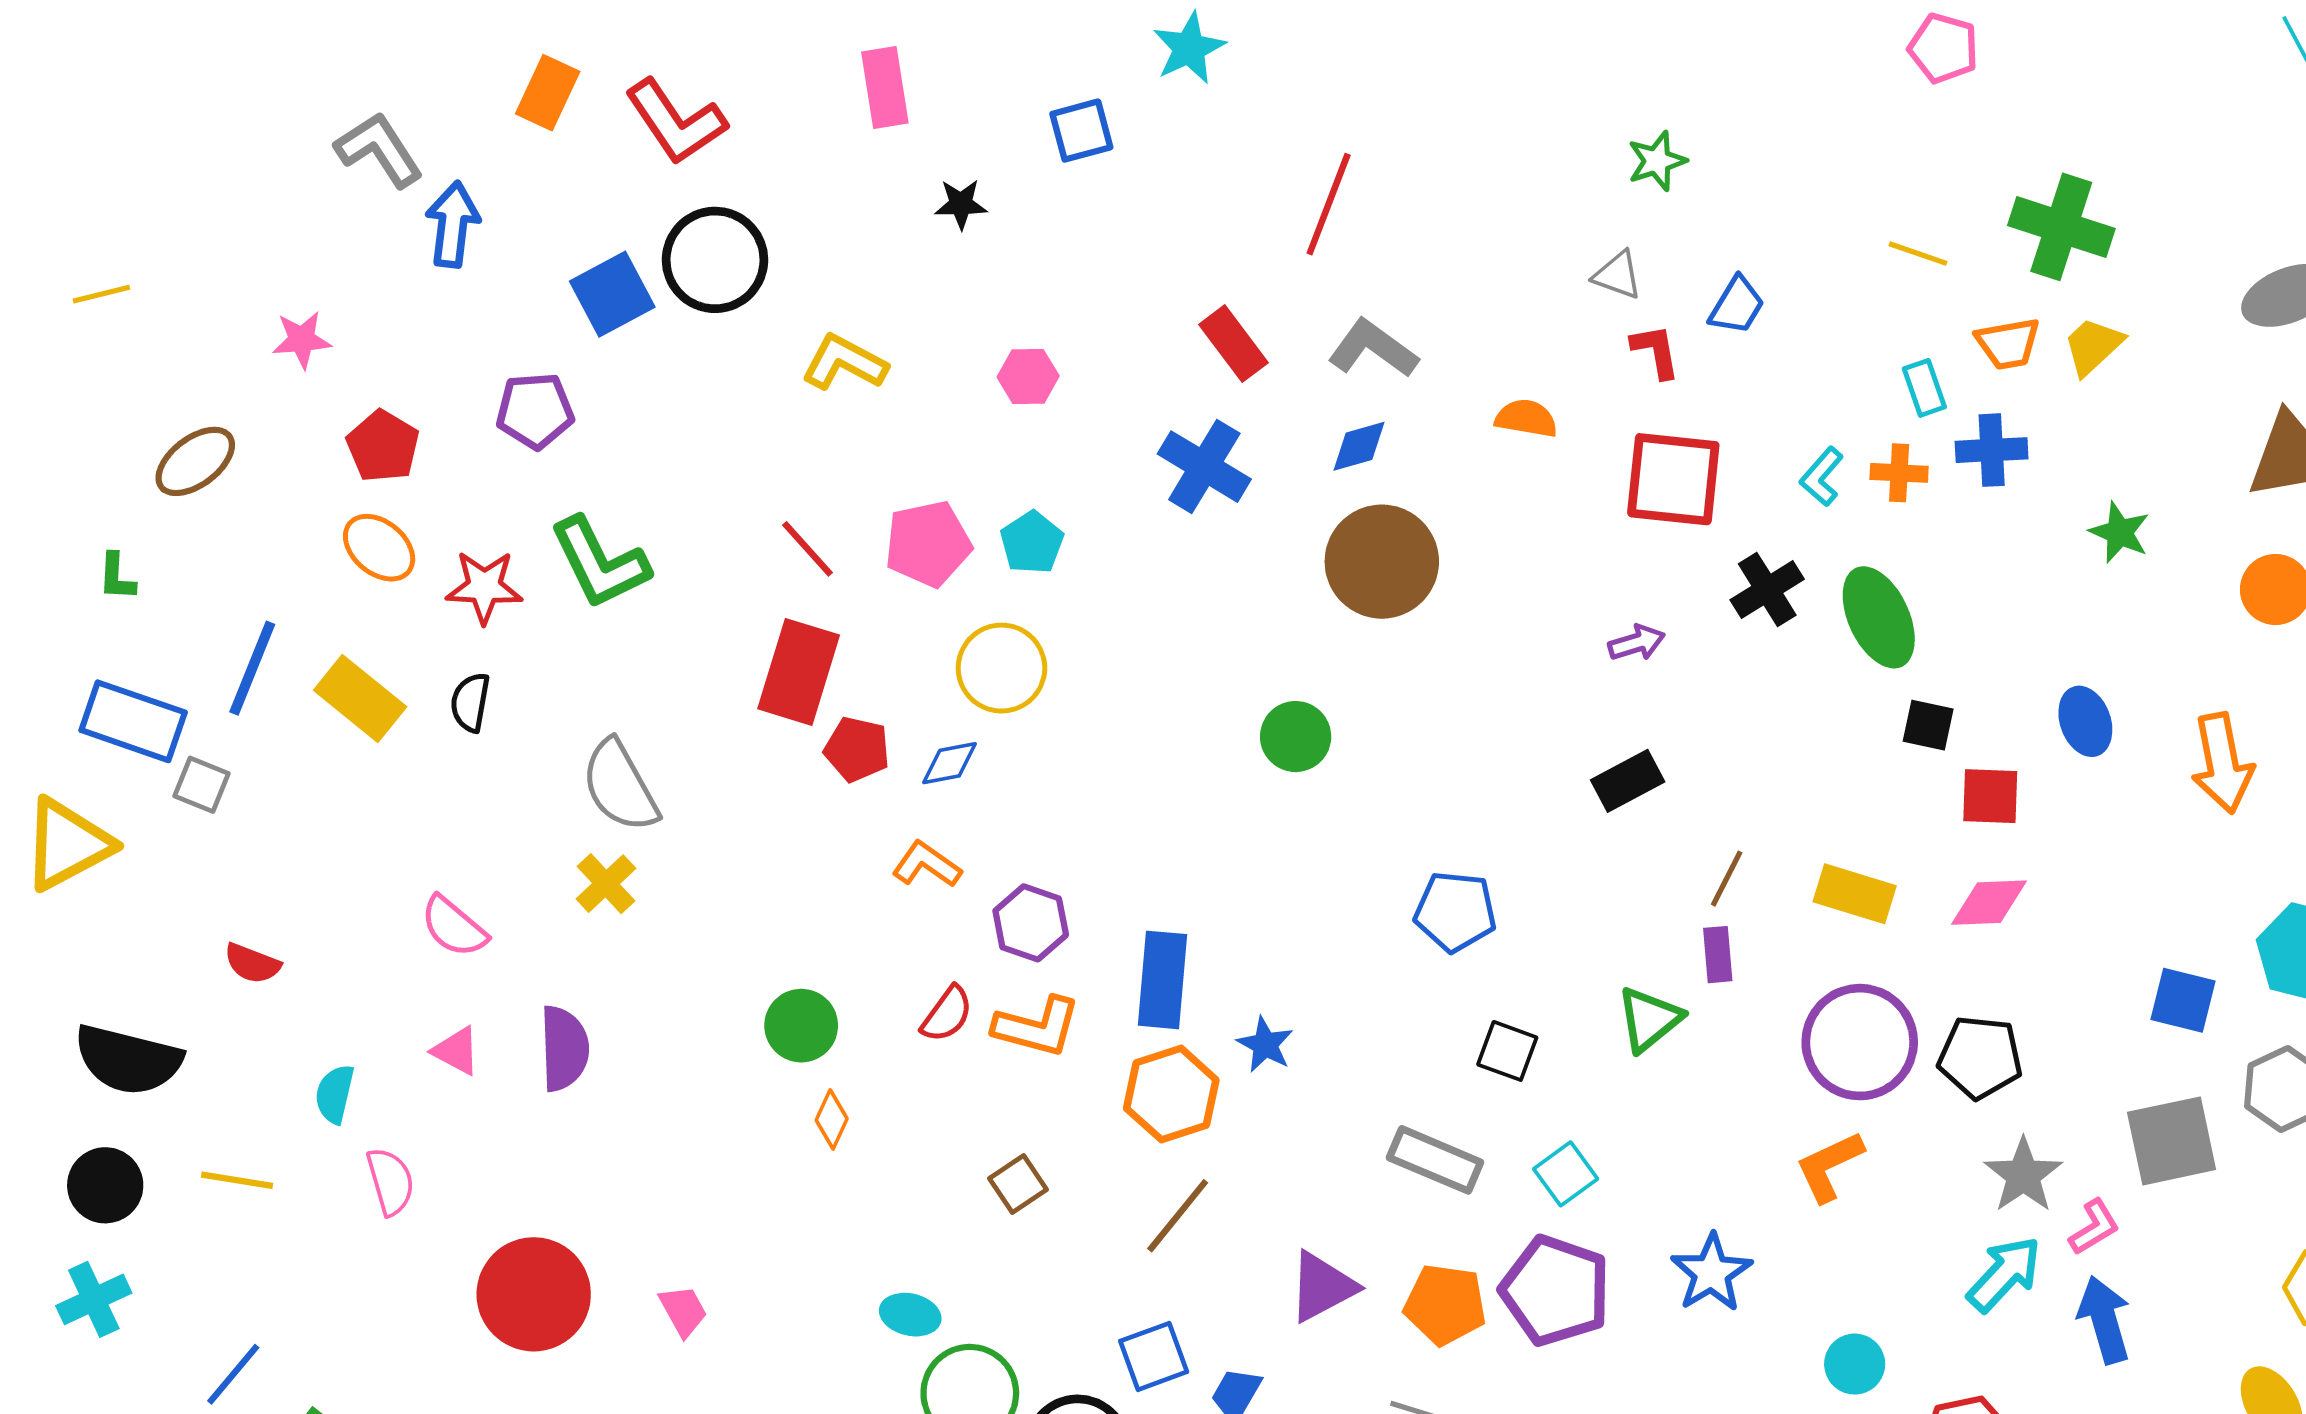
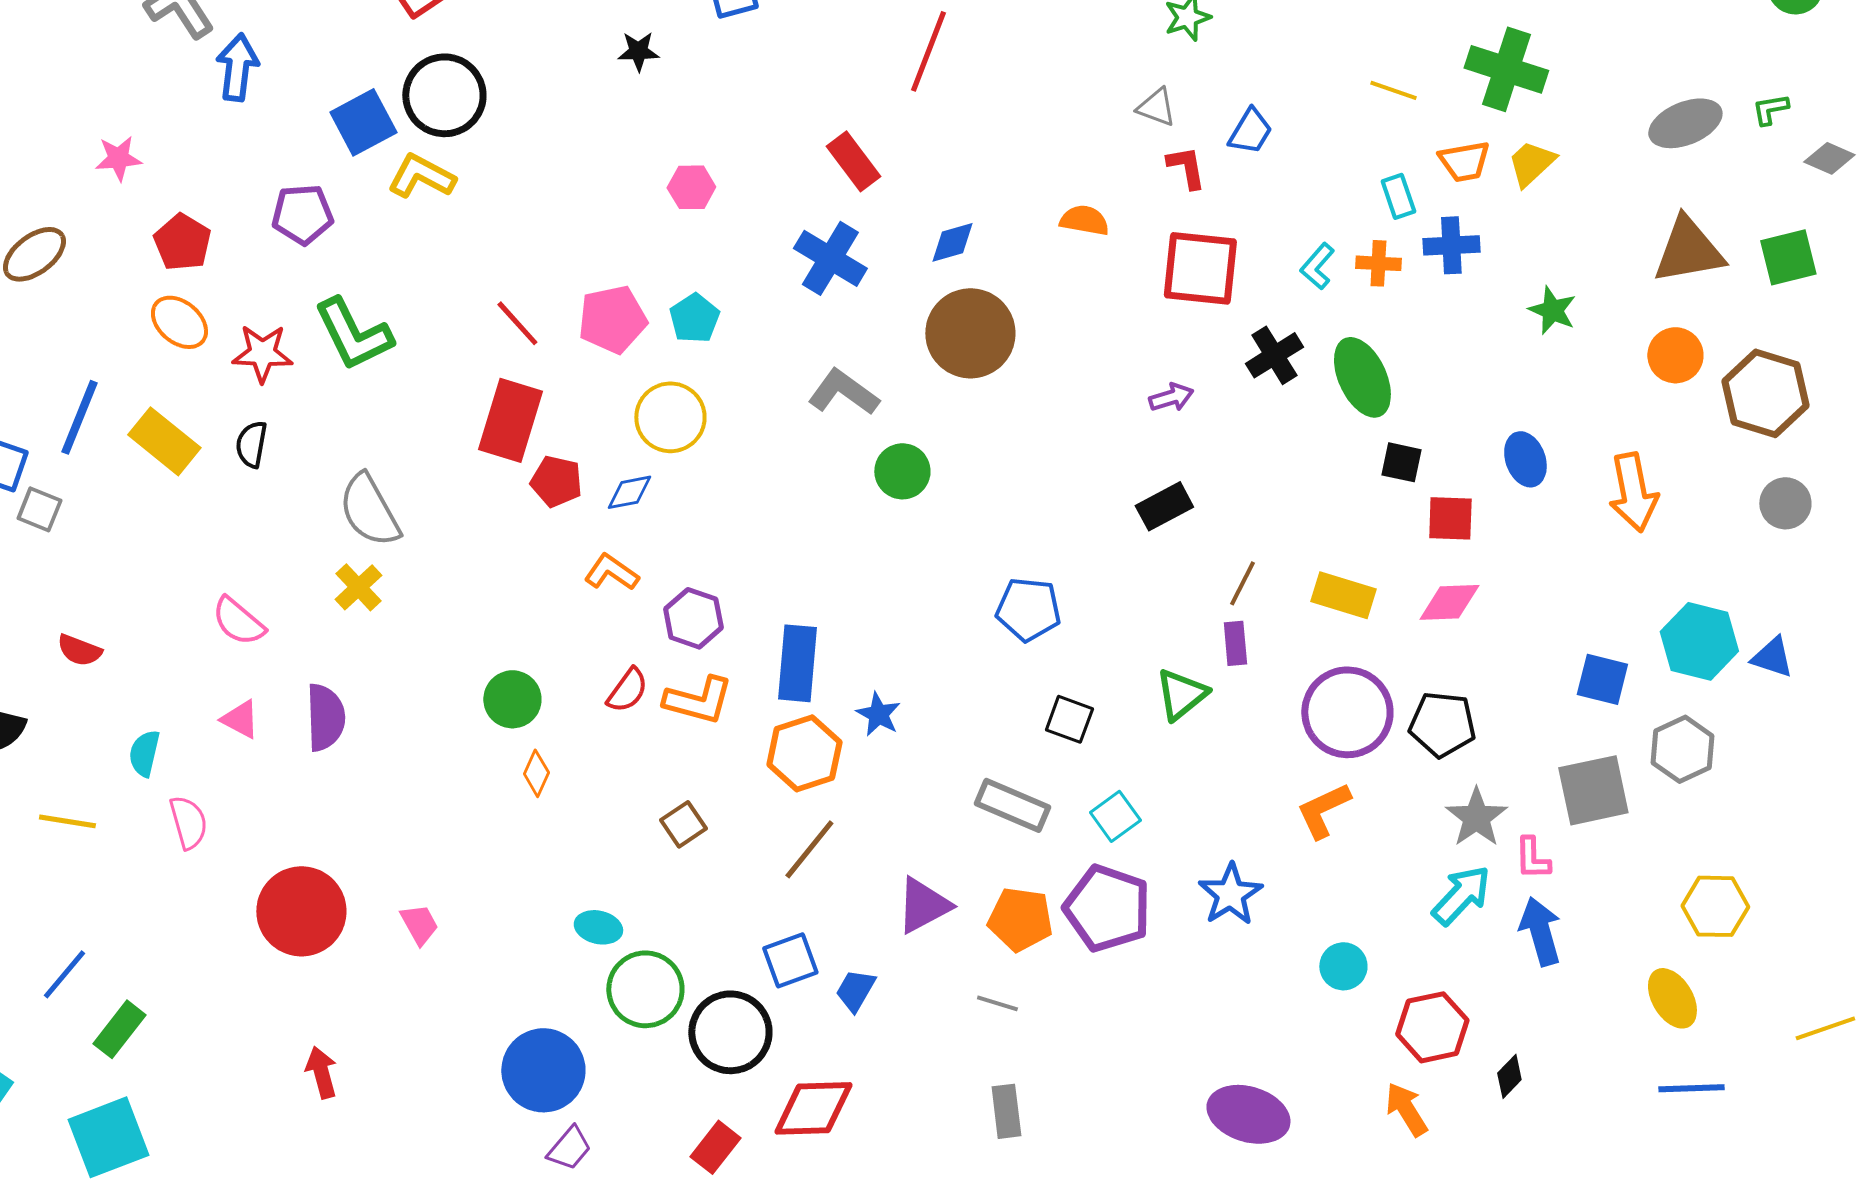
gray L-shape: (1373, 349) -> (843, 392), moved
yellow L-shape: (844, 363) -> (421, 176), moved
pink L-shape: (2094, 1227) -> (1532, 858), turned 120

